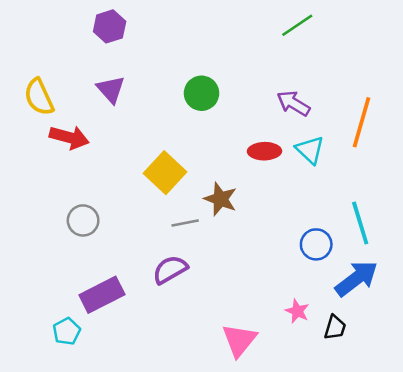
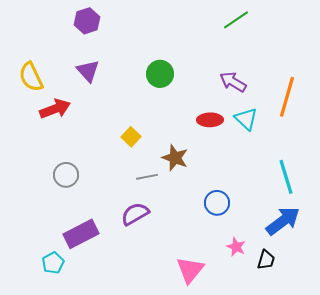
red arrow: (69, 137) -> (55, 109), turned -36
yellow square: (165, 173) -> (131, 137), size x0.6
blue circle: (316, 244) -> (217, 203), moved

